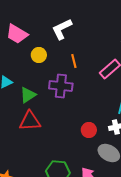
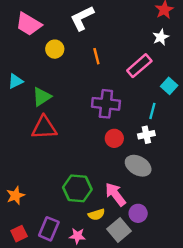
purple cross: (61, 86) -> (106, 104), moved

